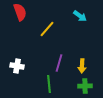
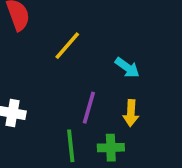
cyan arrow: (80, 16) -> (127, 68), moved
green cross: (85, 86) -> (111, 148), moved

